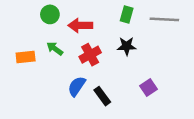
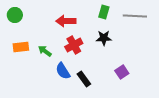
green circle: (50, 14) -> (15, 15), moved
green arrow: (55, 49) -> (45, 51), moved
blue semicircle: (77, 86) -> (63, 71), turned -66

